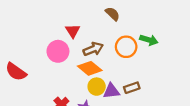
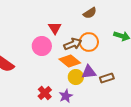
brown semicircle: (112, 14) -> (90, 13), turned 104
orange circle: (126, 47) -> (89, 42), moved
purple triangle: (111, 91) -> (89, 72), moved

